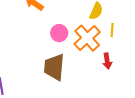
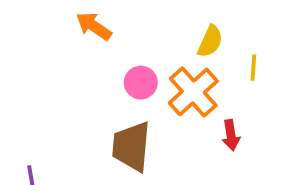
yellow line: (112, 30) -> (253, 68), moved

